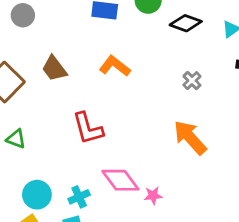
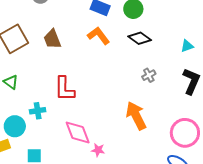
black diamond: (186, 23) -> (140, 38), moved
orange L-shape: (115, 66) -> (99, 36), moved
cyan cross: (79, 197) -> (38, 111), moved

